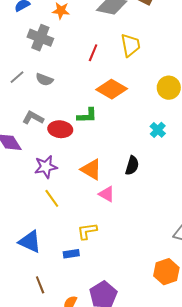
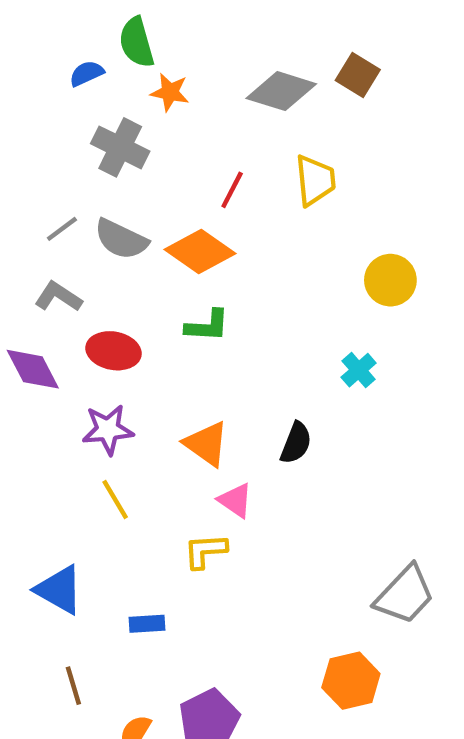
gray semicircle: (44, 80) -> (121, 239), size x1.4
orange diamond: (112, 89) -> (200, 252), moved
gray L-shape: (33, 118) -> (58, 297), moved
red ellipse: (60, 129) -> (114, 351), moved
yellow L-shape: (87, 231) -> (205, 551), moved

